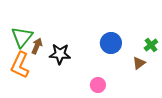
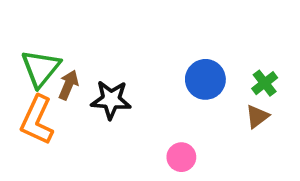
green cross: (151, 45) -> (265, 83), moved

